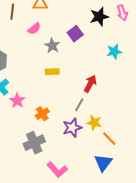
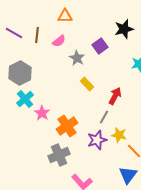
brown line: (12, 12) -> (37, 35), moved
yellow rectangle: (52, 72) -> (87, 84), moved, turned 48
orange cross: (42, 114) -> (67, 126), size x1.5

